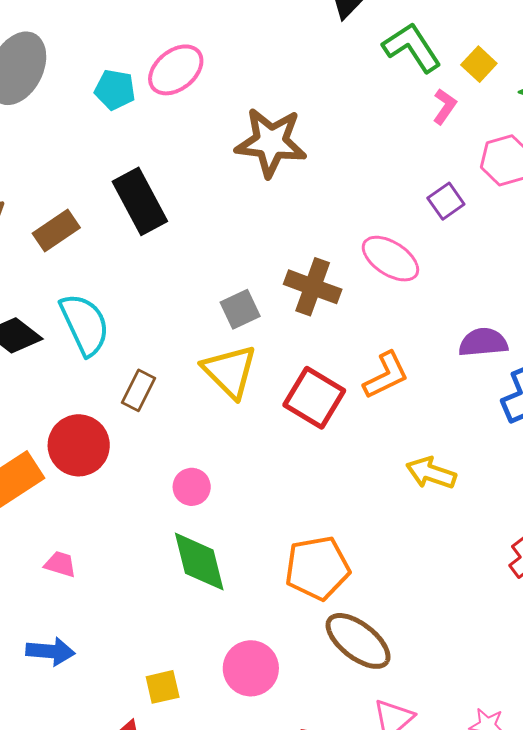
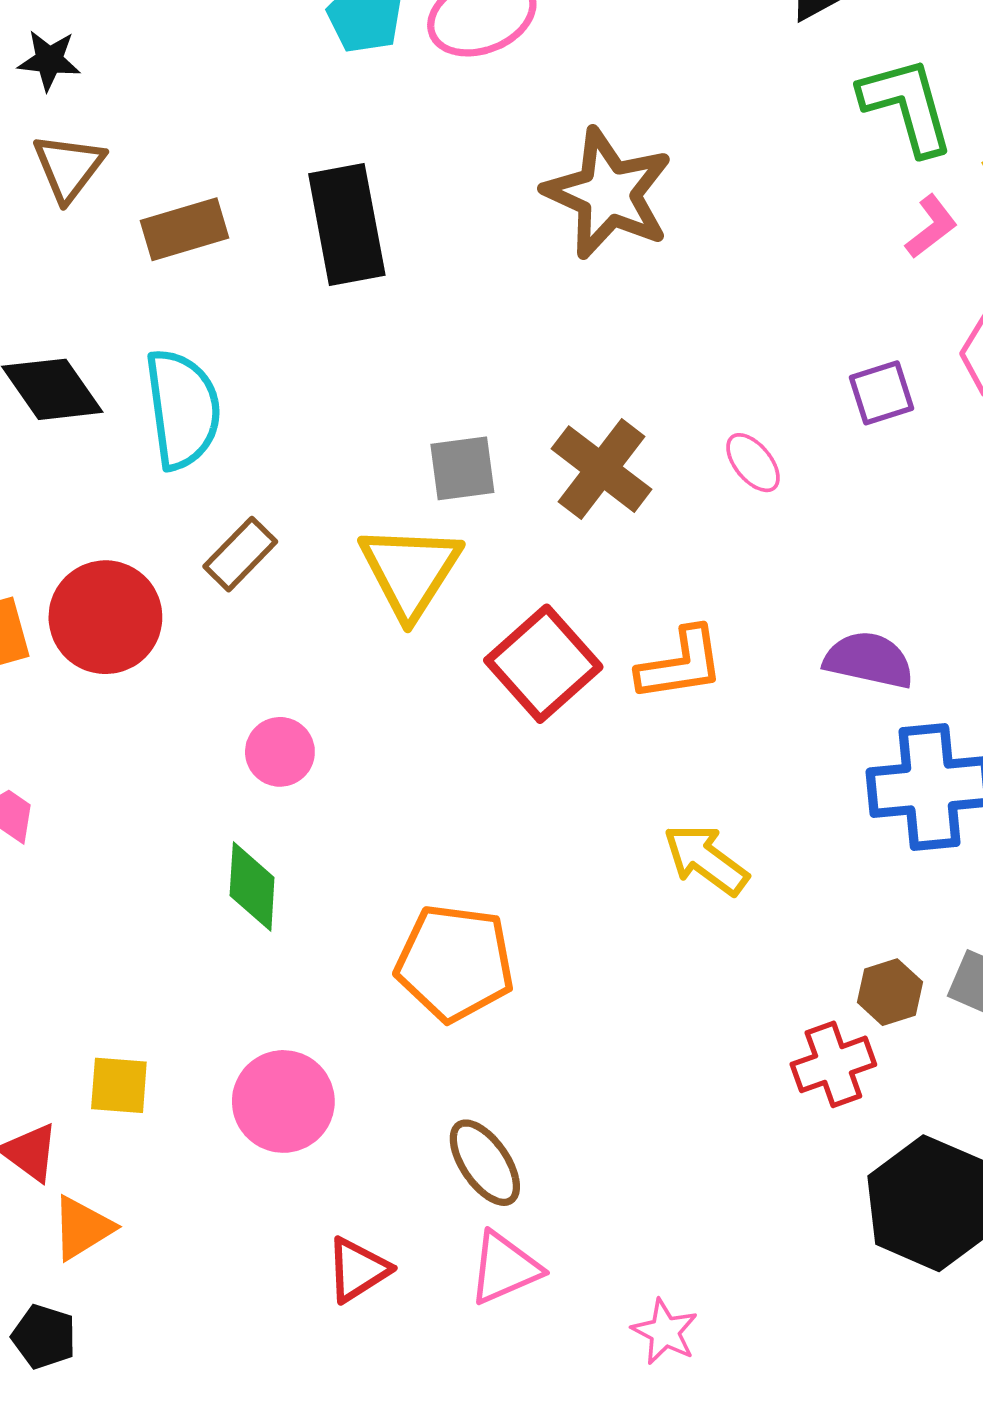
pink ellipse: (390, 259) -> (753, 463), size x0.6
green diamond: (199, 562) -> (252, 887), size x0.7
brown ellipse: (358, 641) -> (485, 1163), moved, size x0.7

